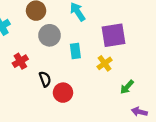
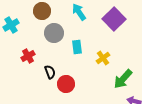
purple square: (114, 35) -> (114, 19), moved, turned -35
green arrow: (127, 87) -> (123, 79), size x1.5

